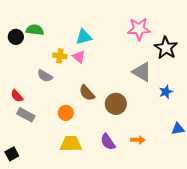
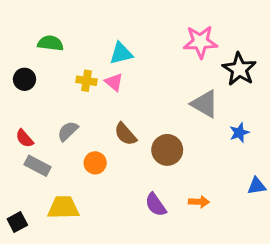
black circle: (16, 37) -> (25, 79), moved
gray semicircle: (45, 76) -> (68, 131), moved, turned 105
yellow trapezoid: (71, 144) -> (63, 208), moved

